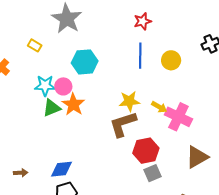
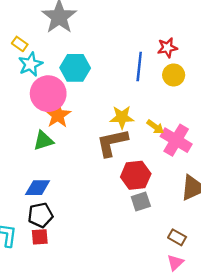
red star: (143, 21) -> (167, 48), moved
cyan star: (45, 86) -> (30, 64), moved, turned -30
pink circle: (63, 86) -> (48, 94), size x1.8
green triangle: (52, 108) -> (43, 141), moved

